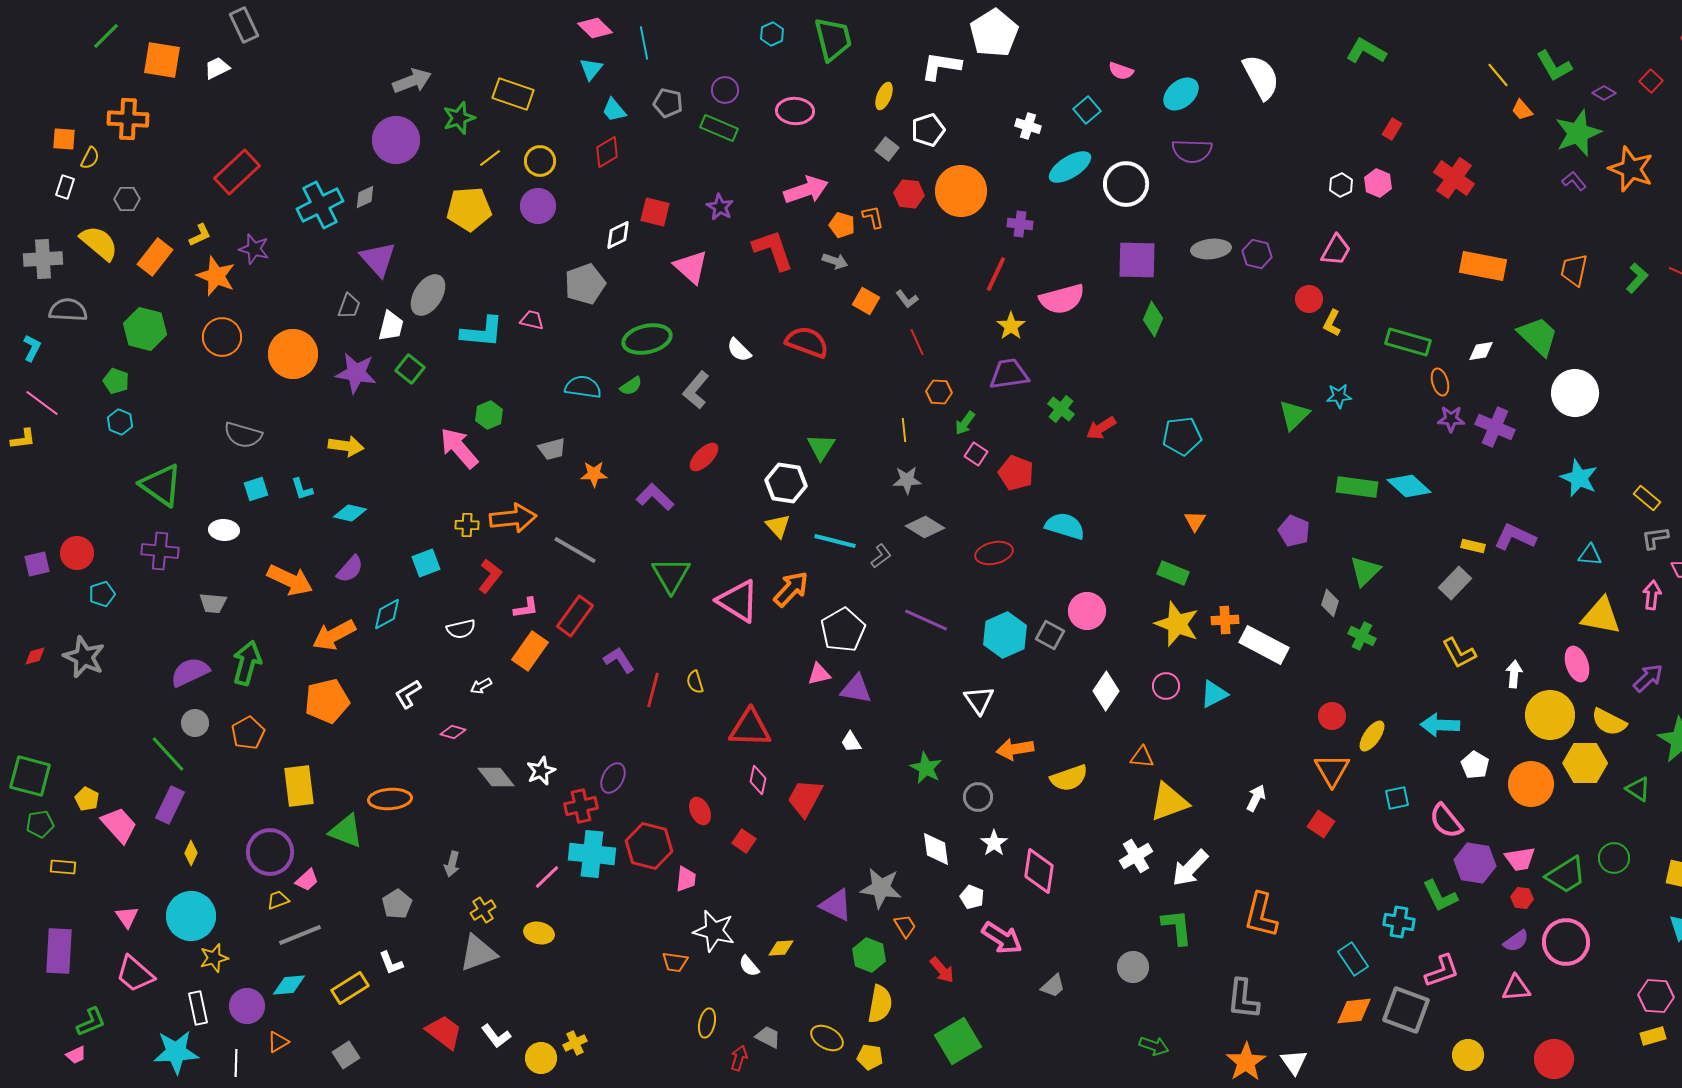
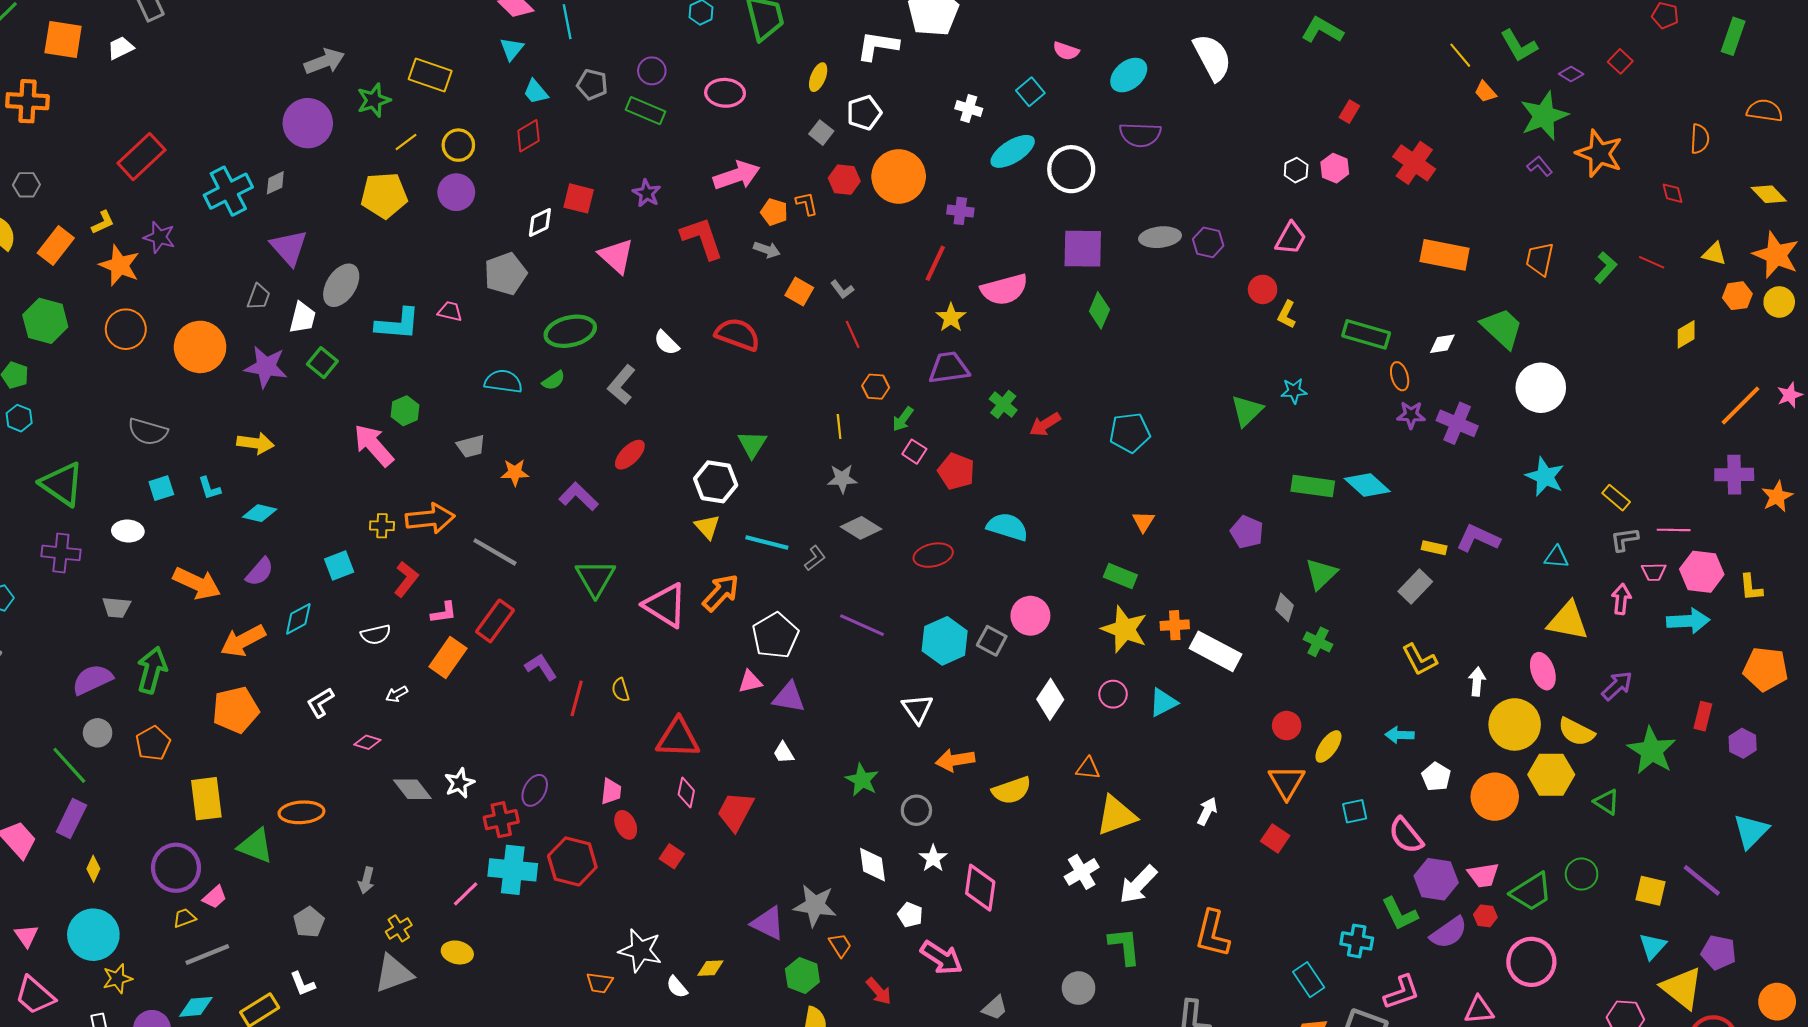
cyan arrow: (1440, 725) -> (1400, 735), size x0.7
pink trapezoid: (686, 879) -> (611, 791), moved
purple semicircle: (1516, 941) -> (1449, 933), moved, size x1.4

